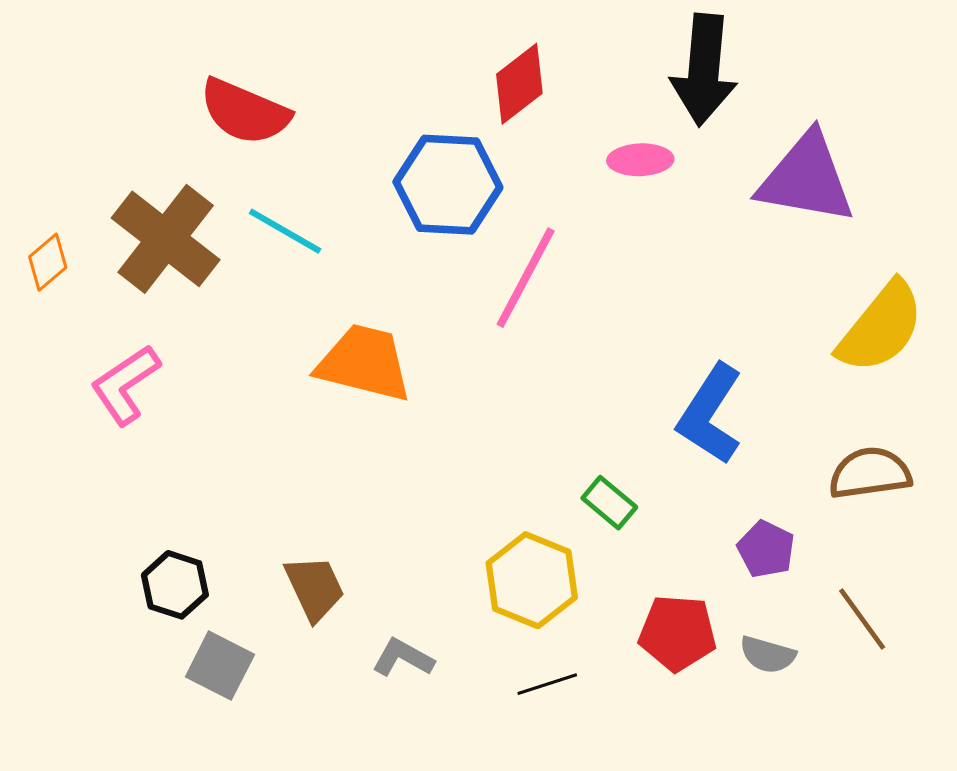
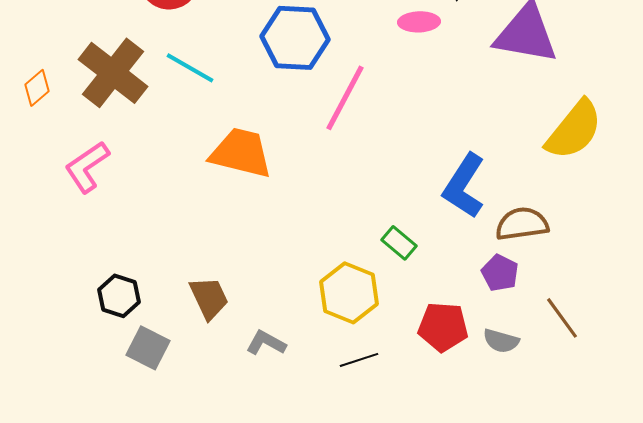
brown semicircle: (870, 473) -> (522, 224), moved

